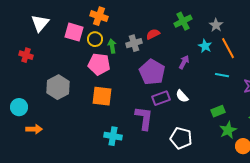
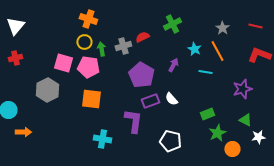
white triangle: (40, 23) -> (15, 26), moved
gray star: (216, 25) -> (222, 28), moved
pink square: (74, 32) -> (63, 63), moved
red cross: (26, 55) -> (15, 58), turned -32
cyan line: (222, 75) -> (205, 72), moved

